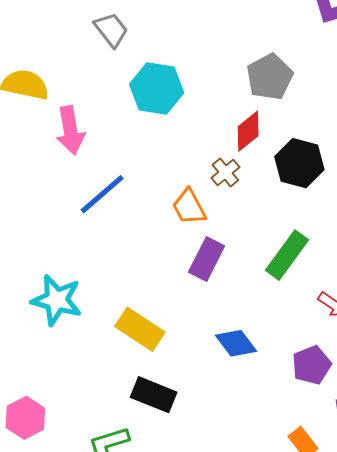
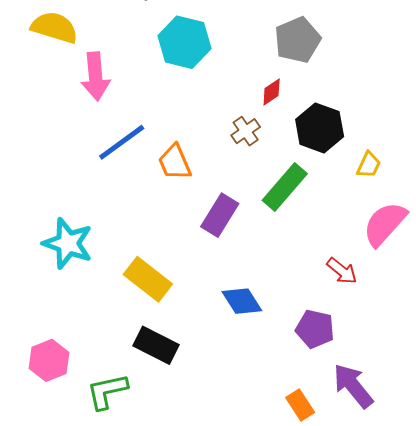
red diamond: (248, 131) -> (272, 92), size x0.7
orange trapezoid: (189, 207) -> (175, 162), moved
green rectangle: (287, 255) -> (285, 187), moved
purple pentagon: (312, 365) -> (315, 329), turned 30
pink hexagon: (25, 418) -> (49, 360), moved

